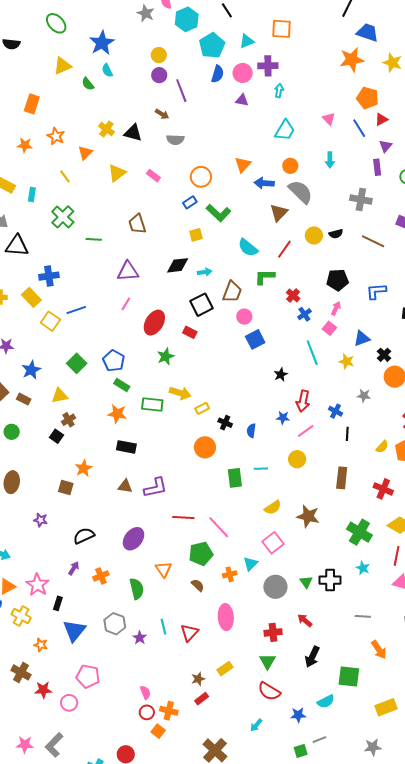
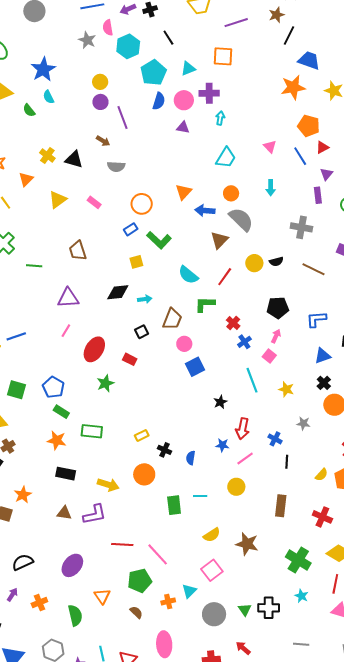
black square: (202, 305) -> (142, 332), size x0.6
blue triangle: (362, 338) -> (323, 356), moved
green square: (77, 363) -> (16, 390), turned -30
yellow arrow: (180, 393) -> (108, 485), moved

